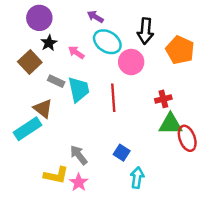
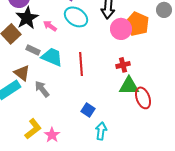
black star: (49, 43) -> (27, 18), size x1.6
pink circle: (131, 62) -> (121, 29), moved
cyan trapezoid: (79, 89) -> (52, 57), turned -55
gray arrow: (79, 155) -> (42, 89), moved
yellow L-shape: (56, 175) -> (33, 129), turned -50

